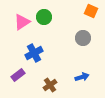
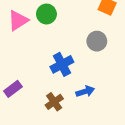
blue cross: (34, 53) -> (62, 64), moved
blue arrow: (82, 77) -> (85, 91), moved

